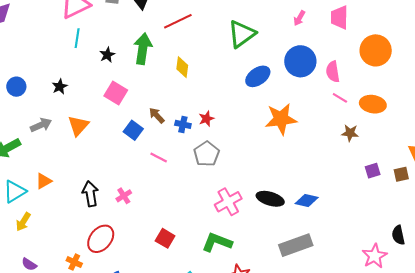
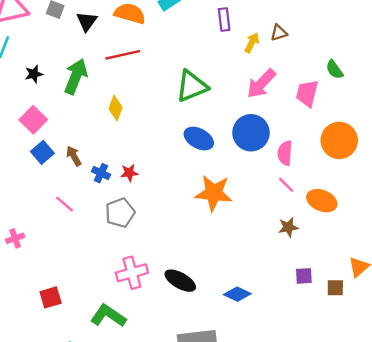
pink arrow: (299, 18) -> (261, 84), size x1.8
blue ellipse: (258, 76) -> (199, 139), turned 50
blue square: (133, 130) -> (42, 152), moved
brown star: (350, 133) -> (288, 227), turned -30
blue diamond: (307, 201) -> (237, 294), moved
red square: (165, 238) -> (51, 297), turned 30

